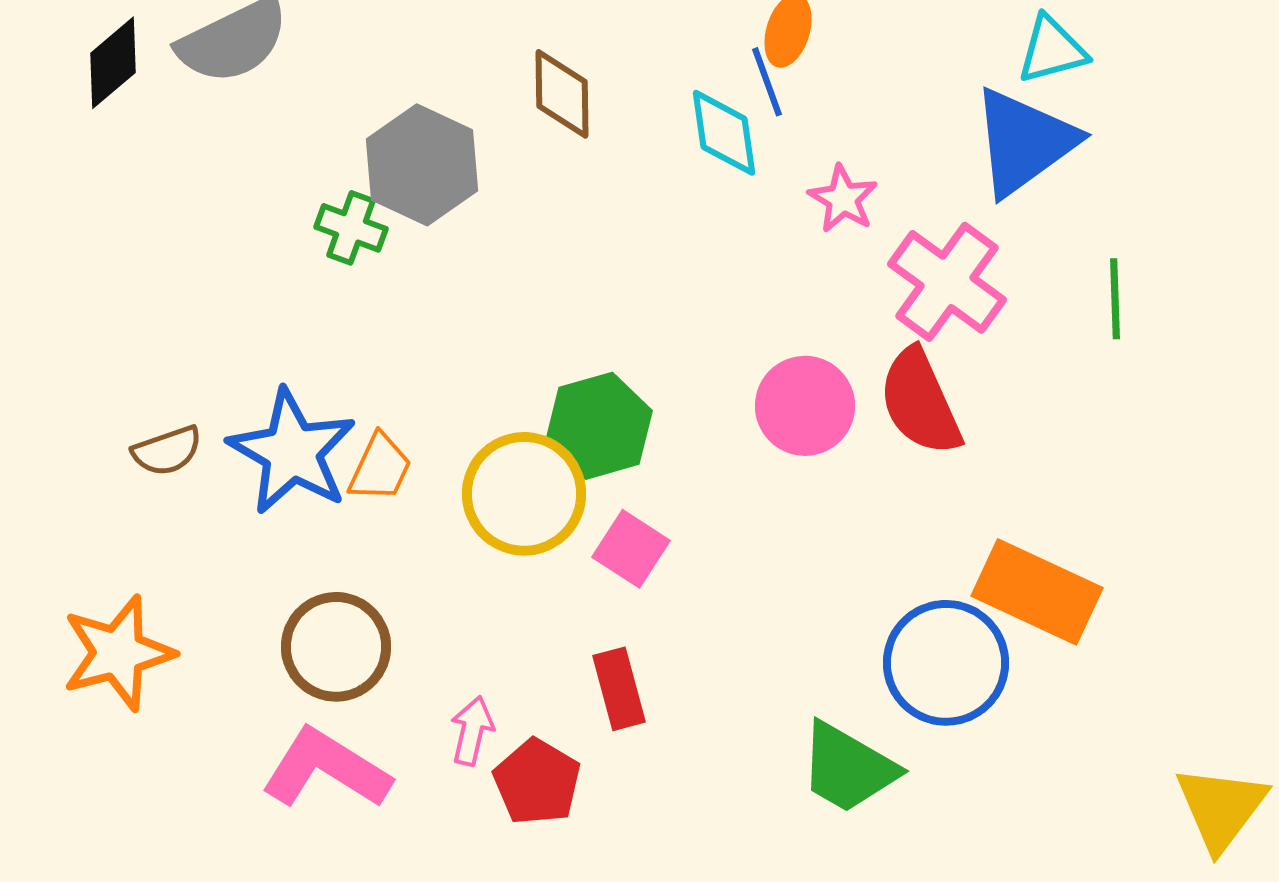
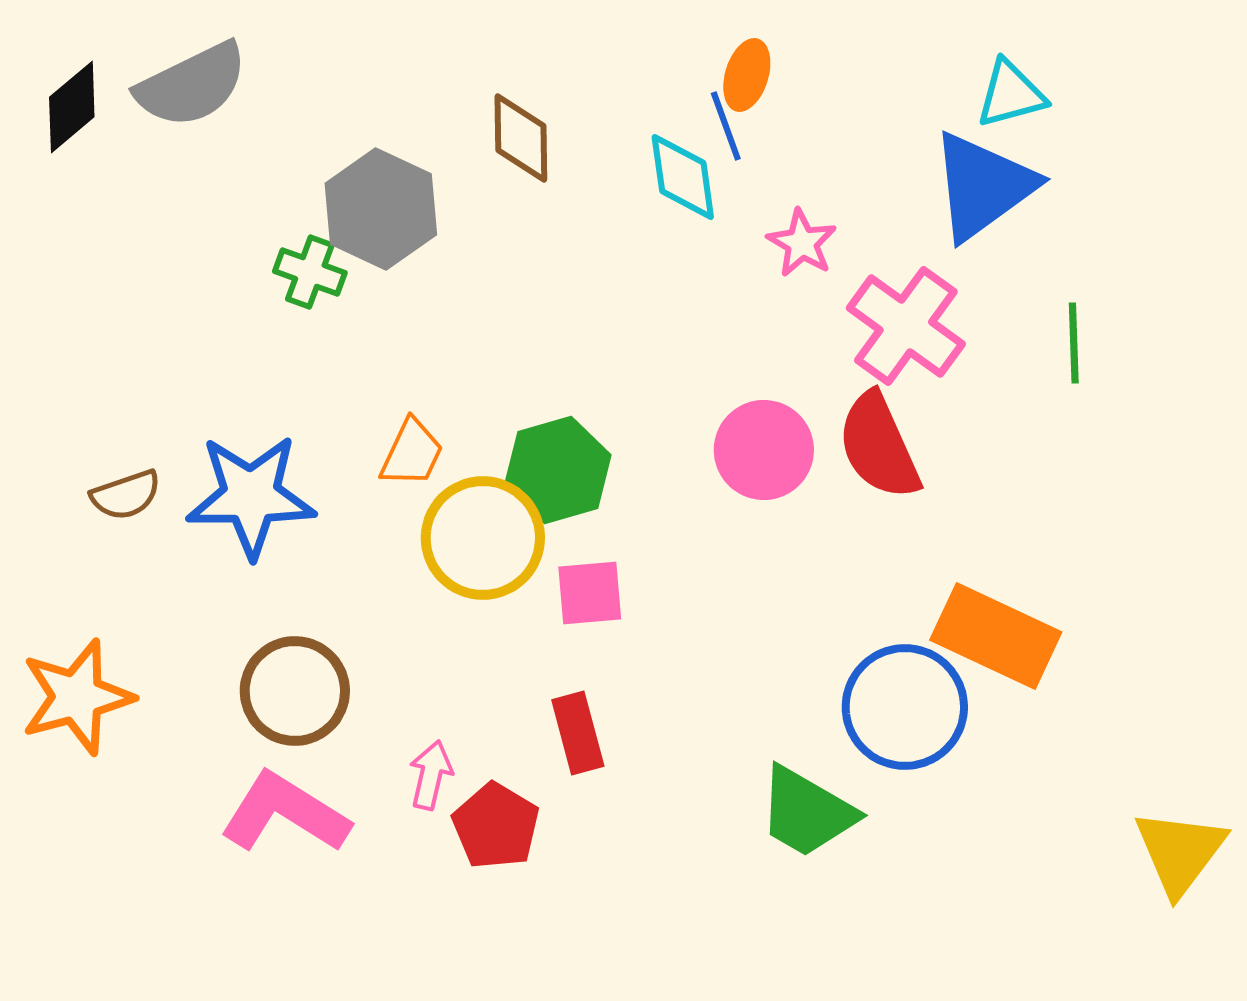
blue star: (292, 452) -> (251, 496), turned -30
orange trapezoid: (380, 468) -> (412, 453), moved
pink square: (631, 549) -> (590, 593), turned -38

